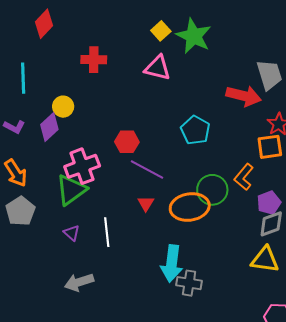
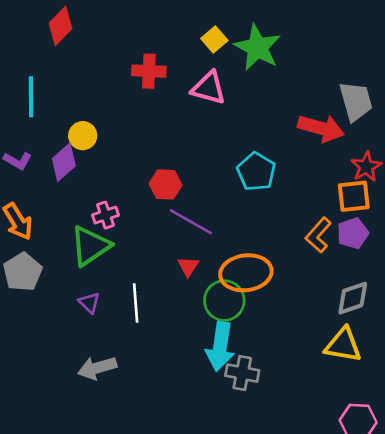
red cross: (94, 60) -> (149, 71), moved
pink cross: (82, 166) -> (105, 215), size x0.6
green circle: (212, 190) -> (224, 301), moved
purple pentagon: (269, 203) -> (353, 233), moved

